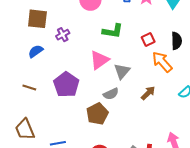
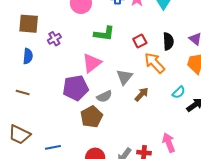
blue semicircle: (36, 51) -> (28, 56), turned 133
gray triangle: (122, 71) -> (124, 77), moved
purple pentagon: (66, 85) -> (76, 88), moved, turned 30
brown trapezoid: (25, 129) -> (19, 135), turned -40

